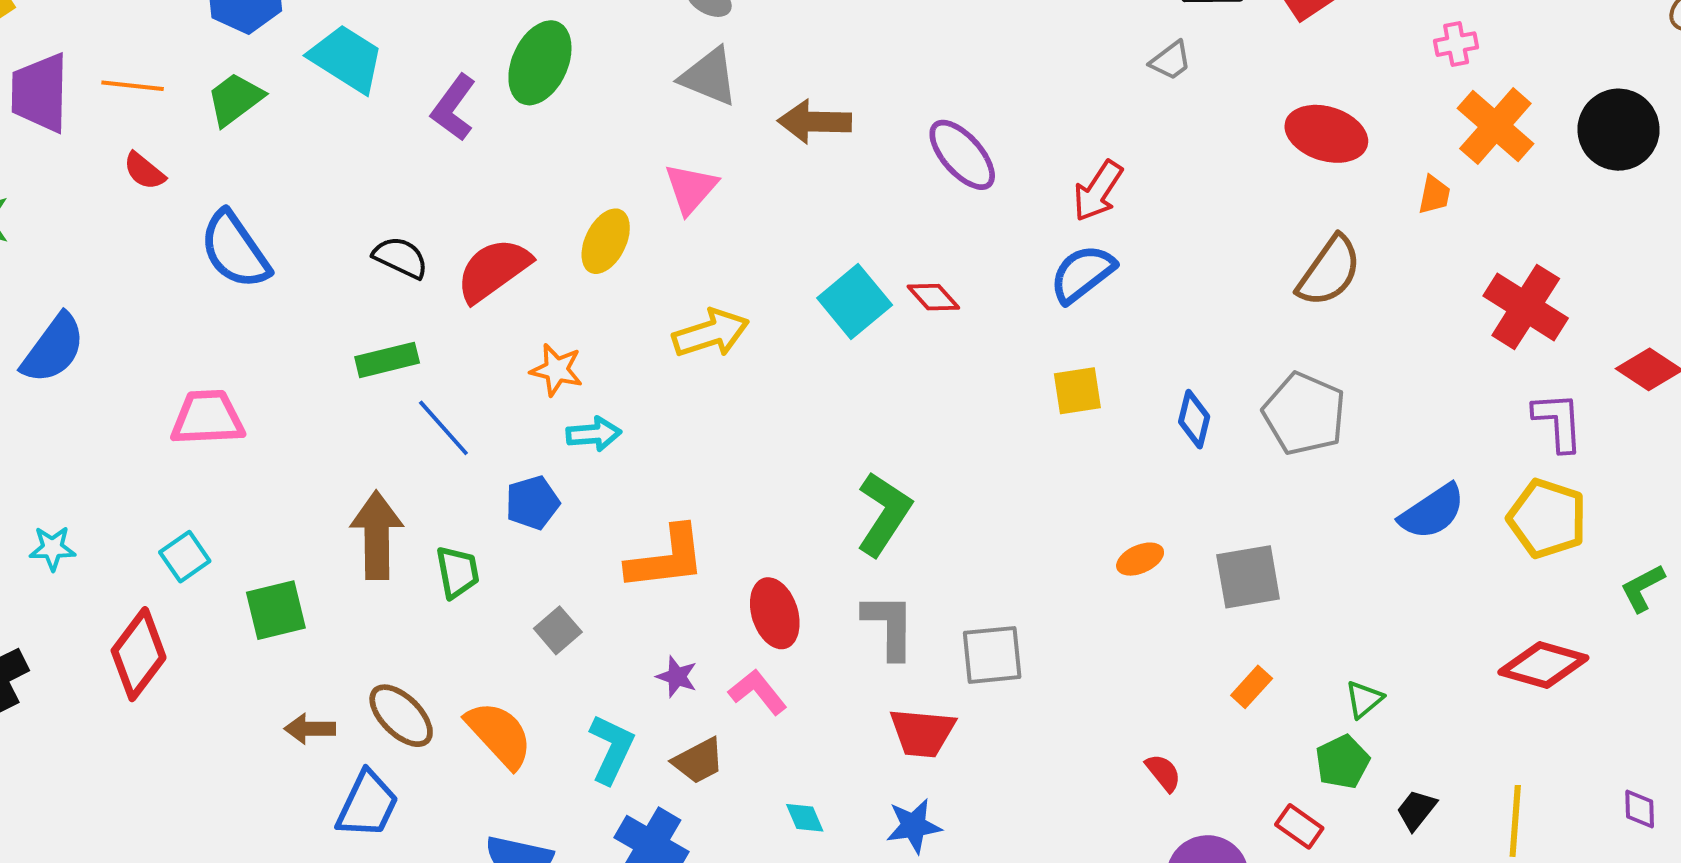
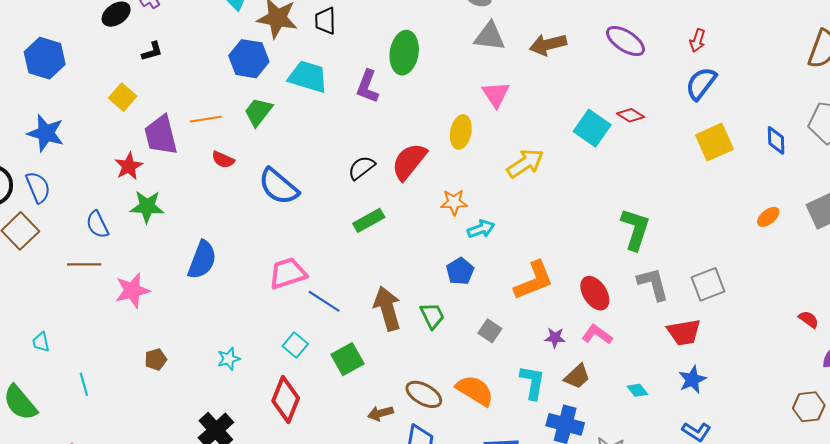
red arrow: (1098, 191) -> (698, 40), size x0.7
black semicircle: (401, 257) -> (362, 168), turned -48
yellow square: (1077, 391) -> (714, 142), size x1.4
blue line: (443, 428) -> (324, 301), moved

